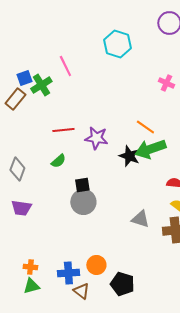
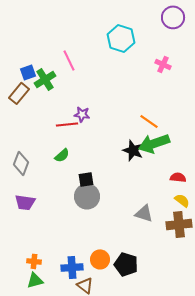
pink cross: (166, 83) -> (163, 64), moved
purple star: (96, 138) -> (82, 114), moved, size x0.7
black pentagon: (122, 284) -> (126, 264), moved

